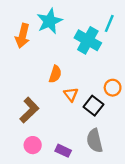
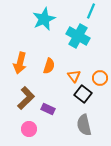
cyan line: (109, 23) -> (91, 11), moved
orange arrow: (23, 36) -> (20, 63), moved
orange triangle: (71, 94) -> (74, 76), moved
purple rectangle: (63, 151) -> (48, 109), moved

